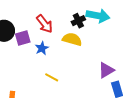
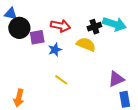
red arrow: (44, 24) -> (60, 26), turned -48

